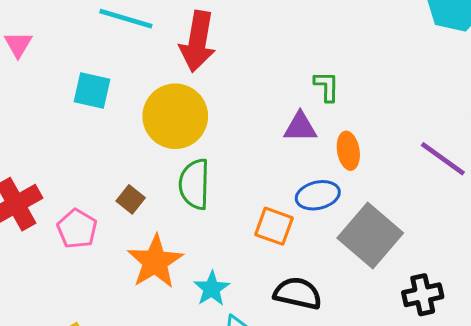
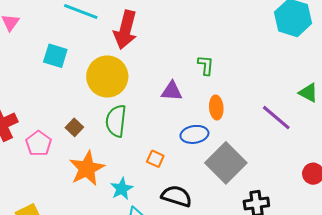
purple triangle: (300, 127) -> (172, 91), moved
orange square: (274, 226) -> (155, 159), moved, size x0.7

